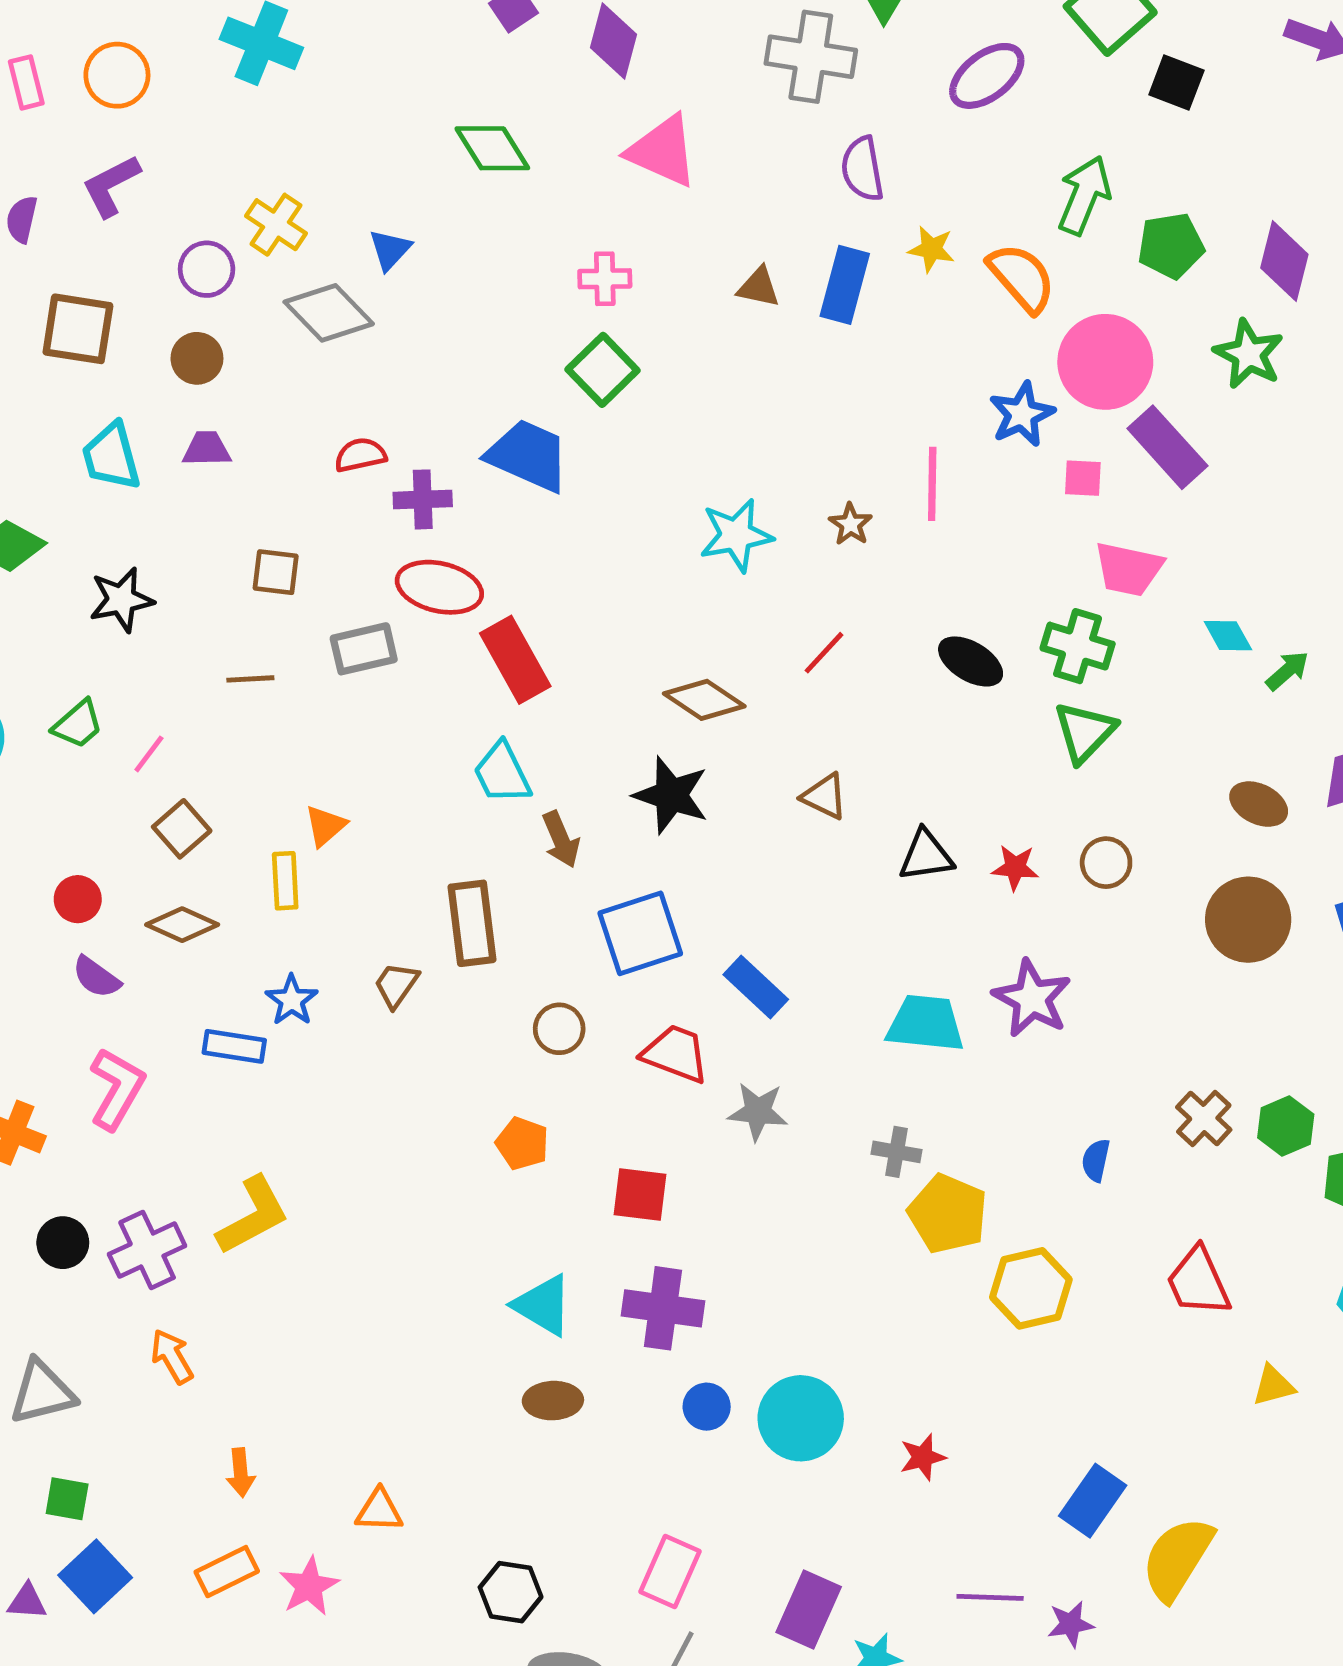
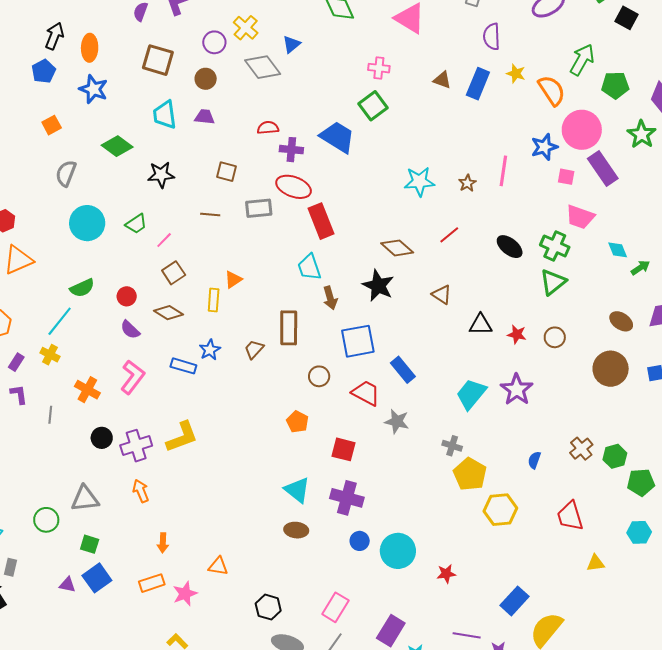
cyan trapezoid: (925, 1023) -> (471, 394), turned -64

